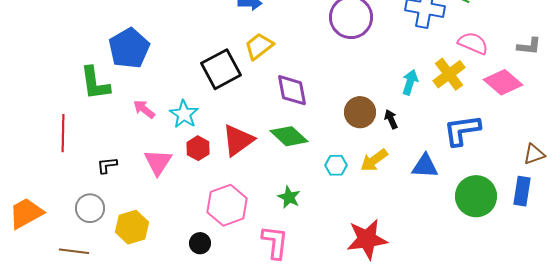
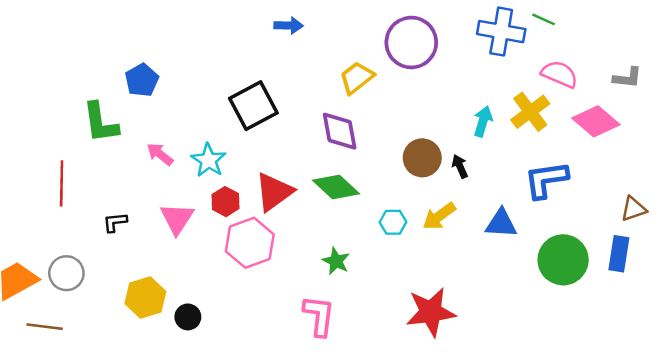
yellow trapezoid: (259, 46) -> (357, 78), moved
blue pentagon: (129, 48) -> (142, 80), size x0.7
pink hexagon: (227, 205) -> (250, 243), moved
gray circle: (90, 208) -> (66, 273), moved
black circle: (200, 243) -> (188, 317), moved
brown line: (74, 251) -> (45, 327), moved

